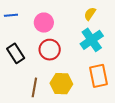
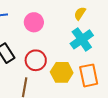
red circle: (50, 50) -> (36, 60), moved
yellow hexagon: (61, 84) -> (62, 72), moved

